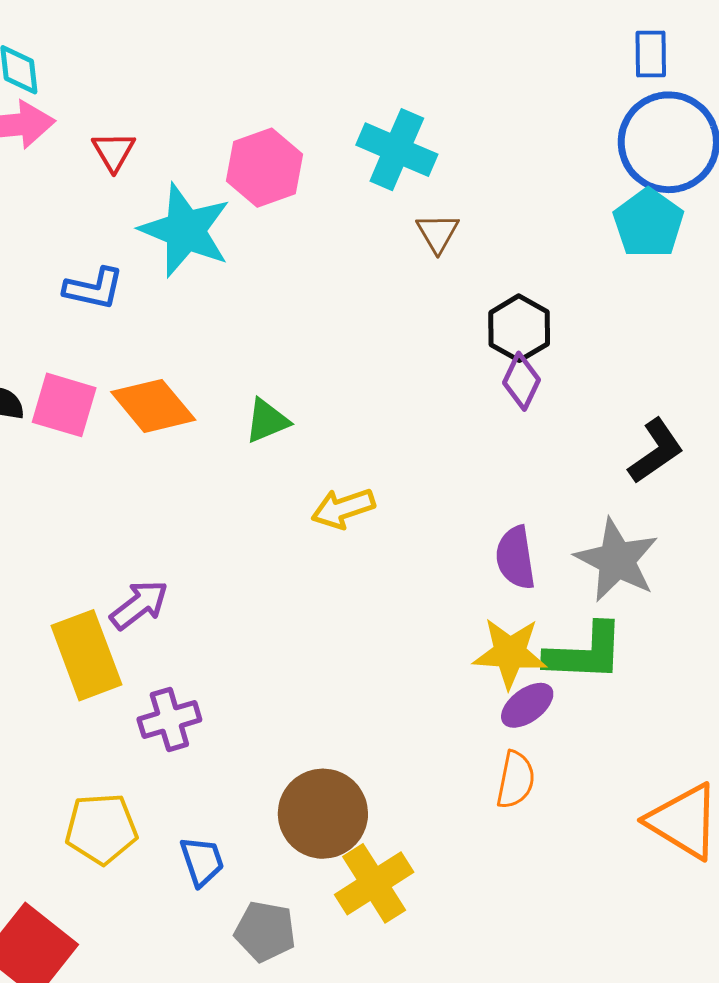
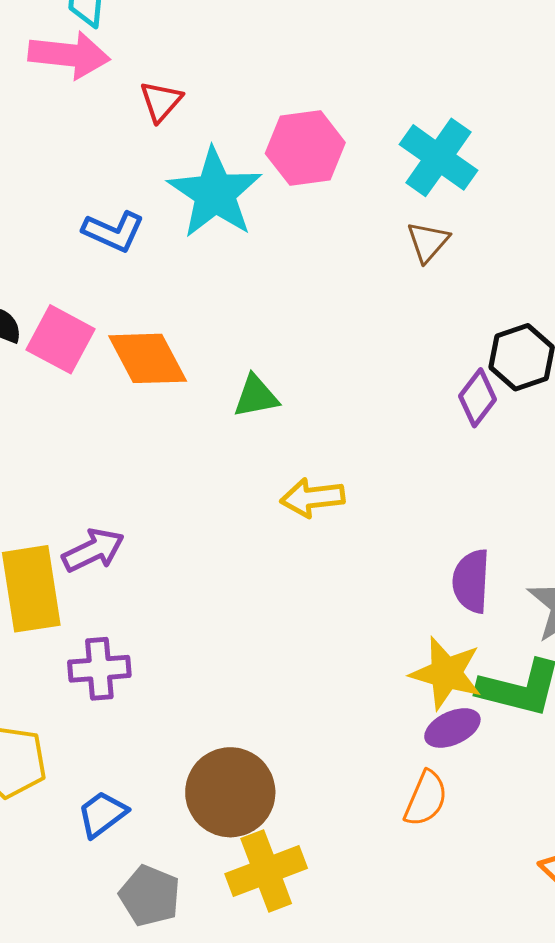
brown triangle: (438, 233) -> (428, 242), moved
purple diamond: (521, 381) -> (478, 398), moved
blue trapezoid: (202, 861) -> (102, 814), turned -120

